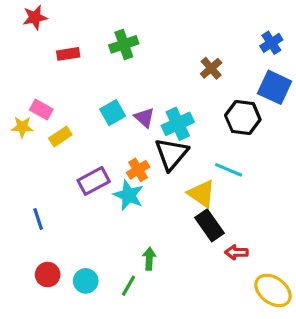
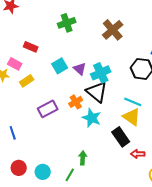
red rectangle: (68, 54) -> (31, 47), moved, turned 32
brown cross: (211, 68) -> (113, 30), moved, size x1.5
black triangle: (171, 154) -> (97, 92), turned -30
yellow triangle: (202, 194) -> (132, 117), moved
cyan star: (129, 195) -> (92, 118), moved

